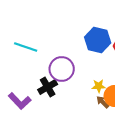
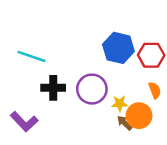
purple circle: (62, 69) -> (92, 89), moved
black cross: (48, 87) -> (53, 88), moved, turned 30

